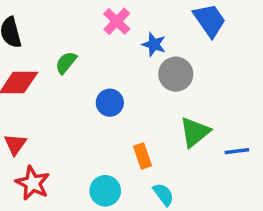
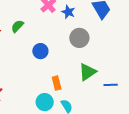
blue star: (154, 44) -> (68, 12), moved
cyan circle: (105, 191) -> (45, 102), moved

